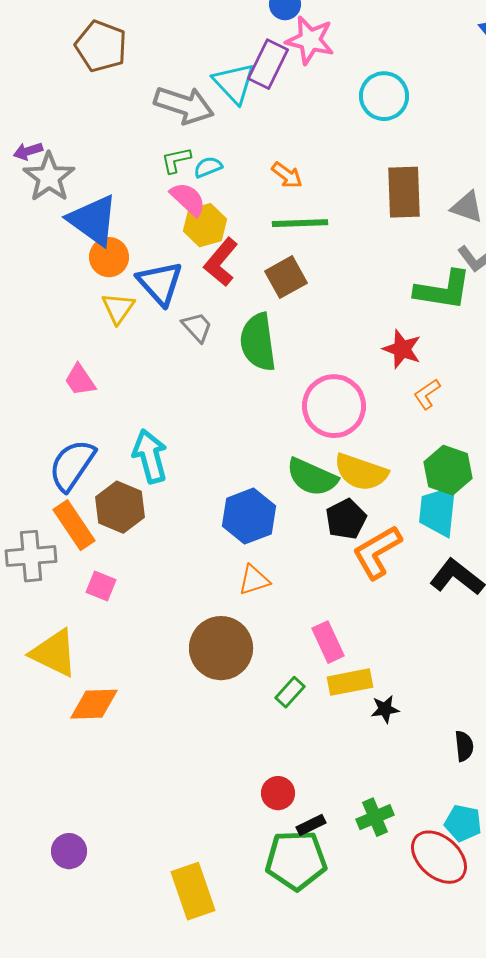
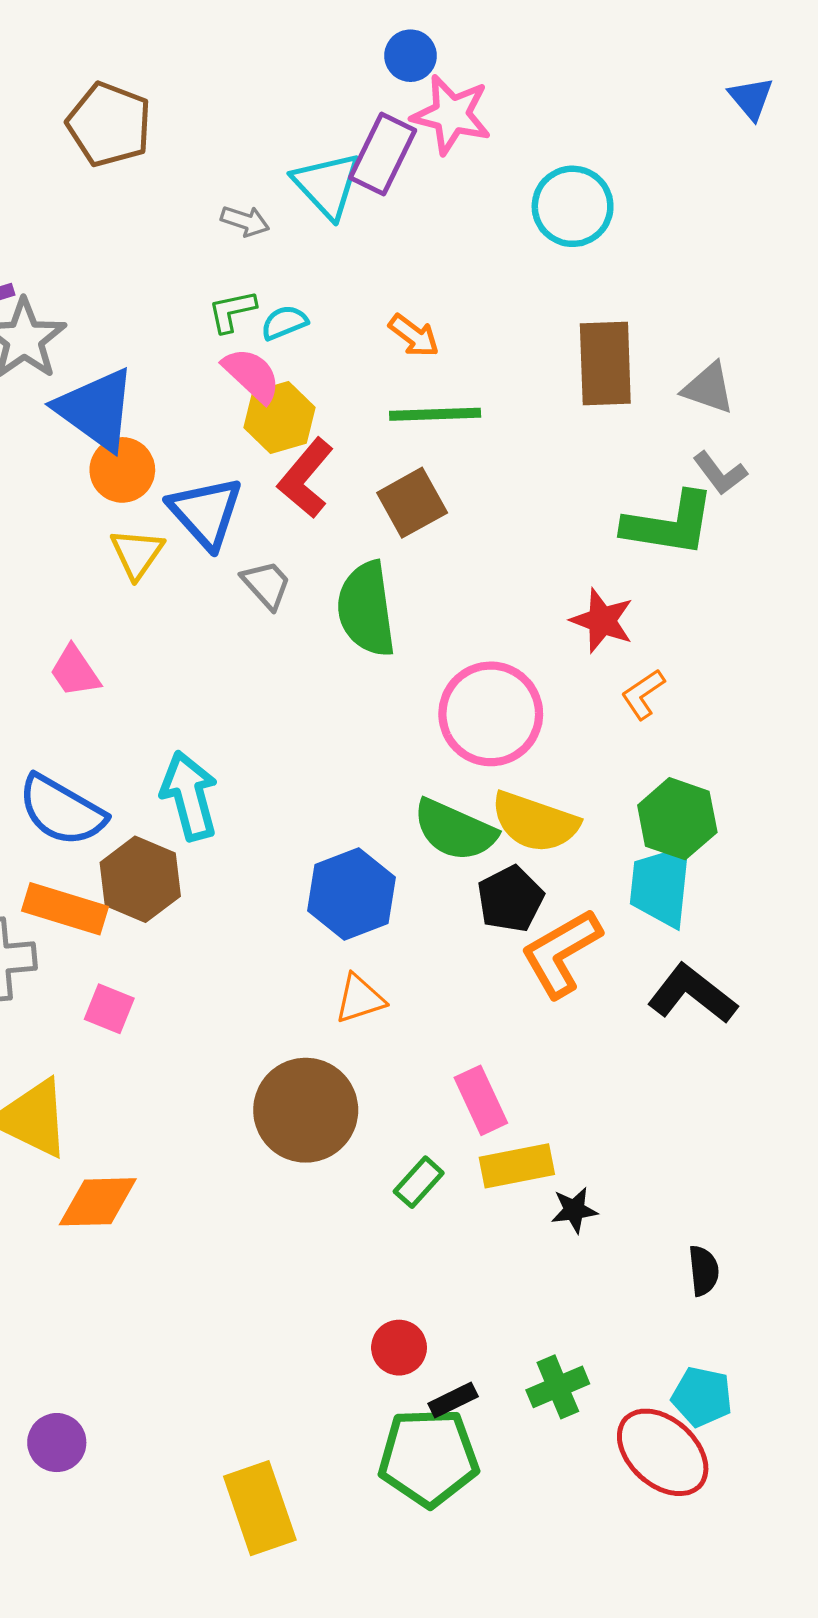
gray arrow: (184, 105) -> (245, 221), size x0.5
blue semicircle: (72, 465) -> (62, 811), turned -94
orange rectangle: (74, 525) -> (65, 909), turned -39

